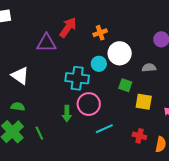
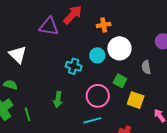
gray semicircle: (149, 68) -> (146, 67), turned -104
cyan cross: (77, 78) -> (74, 66), size x0.7
pink circle: (89, 104) -> (98, 96), moved

